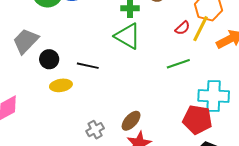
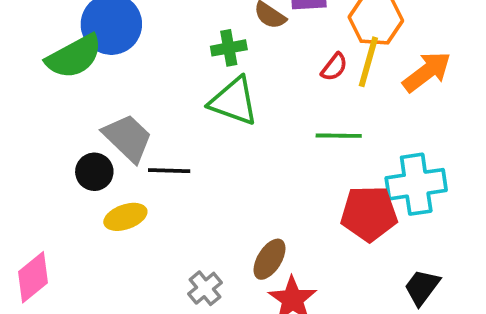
gray trapezoid: (26, 41) -> (128, 138), moved, turned 100
green line: (178, 64) -> (339, 136), turned 30
red pentagon: (197, 120) -> (369, 213), moved

